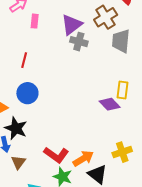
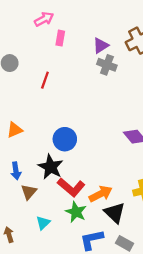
purple triangle: (72, 25) -> (101, 46), size x0.7
blue circle: (27, 93) -> (65, 139), moved
black star: (16, 128) -> (51, 167), moved

